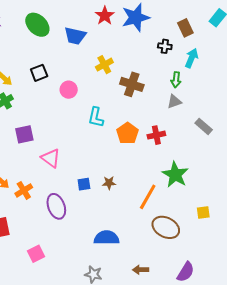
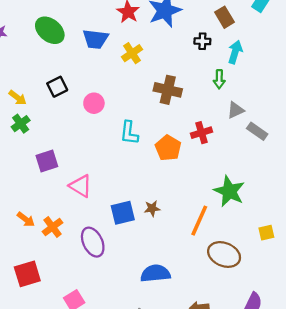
yellow cross: (104, 65) -> (132, 53), moved
gray triangle: (174, 102) -> (236, 110), moved
red cross: (156, 135) -> (202, 133), moved
blue square: (84, 184) -> (123, 213), size x1.5

